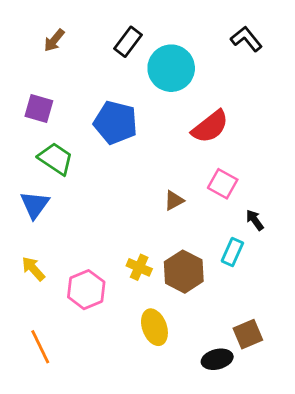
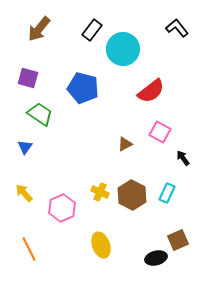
brown arrow: (54, 40) -> (39, 29), size x1.5
blue triangle: (35, 205) -> (25, 147), size x0.7
cyan rectangle: (232, 252) -> (167, 193), moved
yellow ellipse: (154, 327) -> (101, 245), moved

